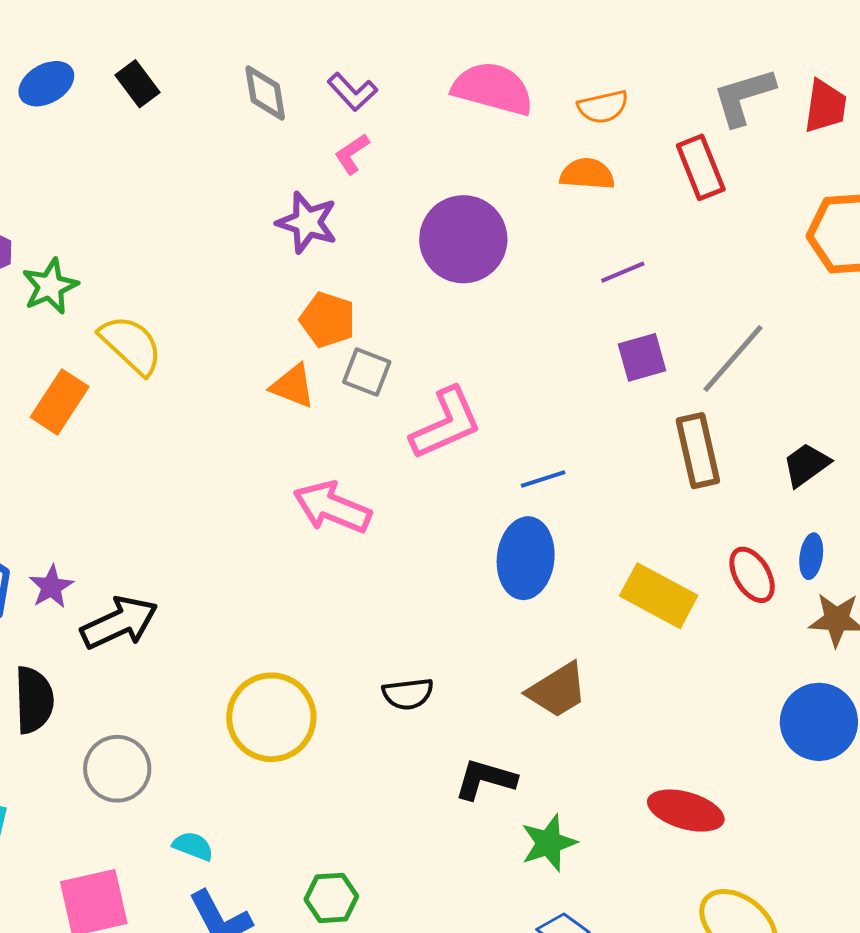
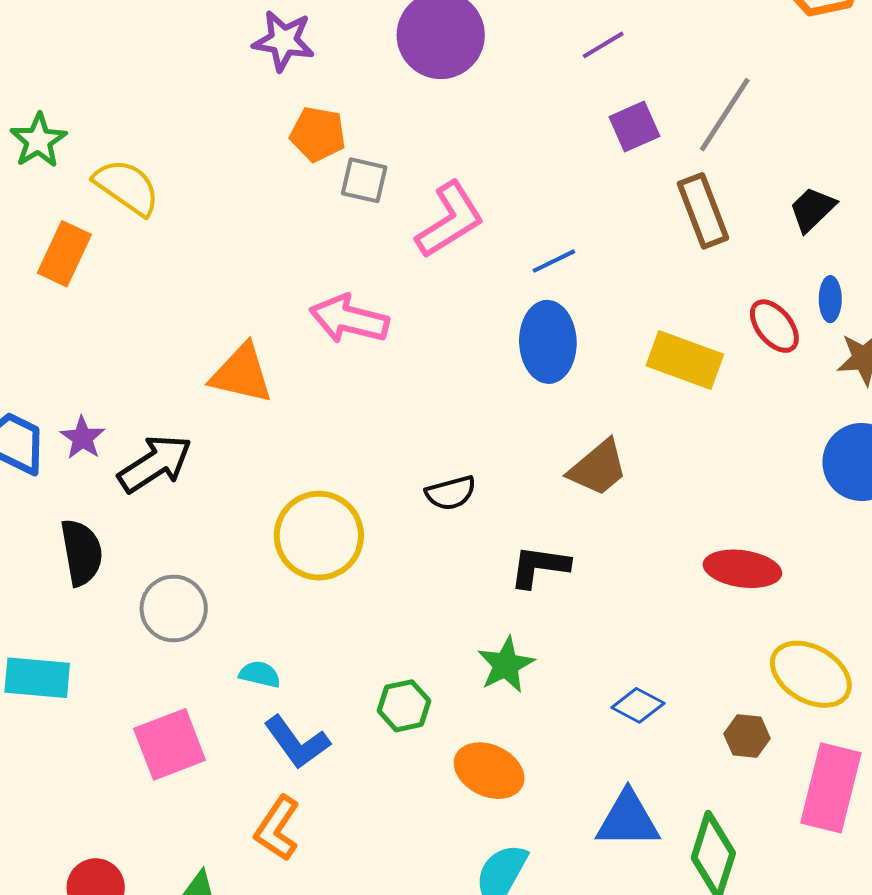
orange triangle: (293, 386) -> (241, 374), moved, size x1.4
green star: (549, 843) -> (506, 665), moved

